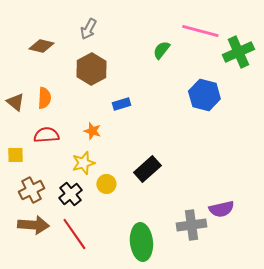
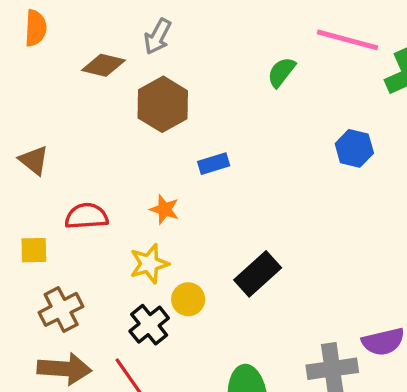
brown diamond: (41, 46) -> (103, 65), moved
blue hexagon: (204, 95) -> (354, 148), size x0.7
orange semicircle: (44, 98) -> (36, 28), moved
black cross: (70, 194) -> (149, 325), moved

